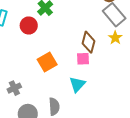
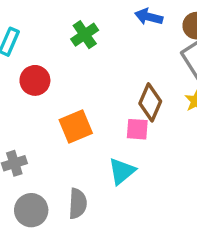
red circle: (29, 25) -> (35, 80), moved

